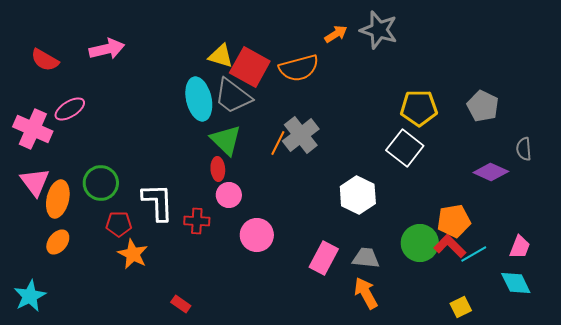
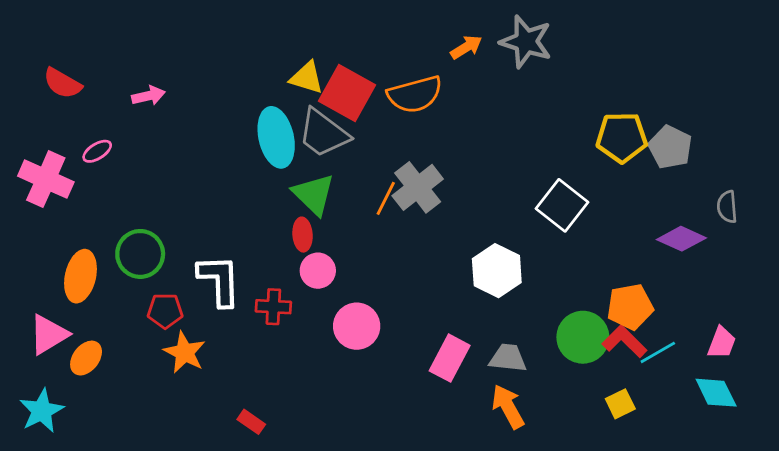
pink arrow: (107, 49) -> (148, 96), moved, size x0.7
yellow pentagon: (419, 108) -> (622, 137), moved
pink ellipse: (70, 109) -> (97, 151), size x0.7
pink triangle: (35, 182) -> (49, 334), moved, turned 36
orange ellipse: (58, 242) -> (86, 358), moved
yellow square: (461, 307) -> (620, 404), moved

